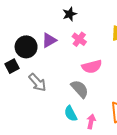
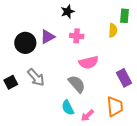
pink cross: (79, 39) -> (77, 36), turned -32
black square: (12, 66) -> (11, 82), moved
pink arrow: (91, 121) -> (87, 115), turned -144

